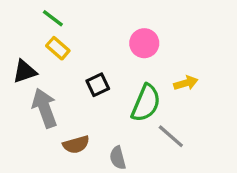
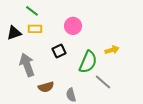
pink circle: (144, 43) -> (73, 26), moved
yellow rectangle: (58, 48) -> (35, 29), turned -40
black triangle: (25, 71) -> (14, 33), moved

